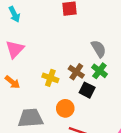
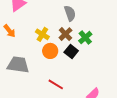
gray semicircle: (99, 49) -> (70, 13), moved
orange circle: (65, 108) -> (50, 51), moved

